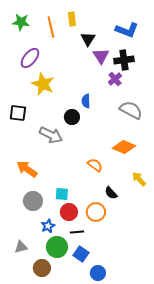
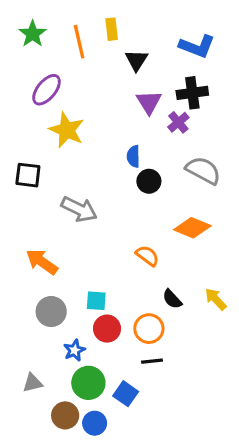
green star: (21, 22) -> (33, 34), turned 30
purple triangle: (101, 56) -> (149, 102), moved
black circle: (72, 117) -> (149, 181), moved
yellow arrow: (139, 179) -> (216, 299), moved
black line: (77, 232) -> (152, 361), moved
blue circle: (98, 273) -> (95, 423), moved

